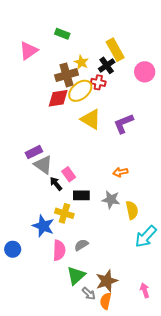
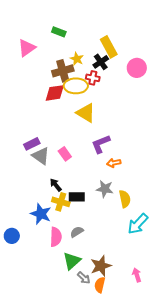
yellow ellipse: (80, 91) -> (76, 86), turned 40
purple L-shape: (124, 124) -> (101, 144), moved
pink rectangle: (69, 174) -> (65, 154), moved
black arrow: (56, 184) -> (56, 185), moved
black rectangle: (81, 195) -> (77, 197), moved

